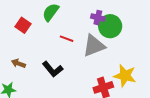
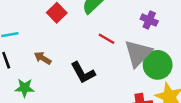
green circle: (110, 26) -> (158, 65), moved
gray triangle: (94, 46) -> (138, 53), turned -35

